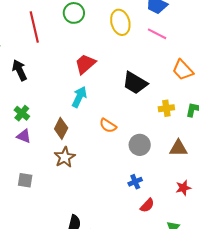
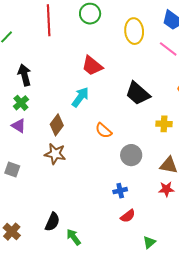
red trapezoid: (85, 64) -> (92, 66), turned -110
black arrow: (20, 70) -> (24, 75), moved
brown star: (65, 157) -> (55, 154), turned 30
red star: (183, 188) -> (166, 189), moved

